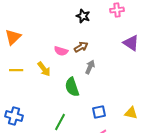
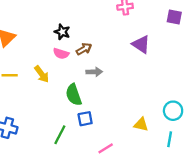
black star: (83, 16) -> (62, 32), moved
gray arrow: (90, 67) -> (94, 72), turned 64
blue square: (99, 112) -> (85, 119), moved

